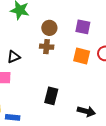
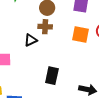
black triangle: (14, 57) -> (31, 40), moved

